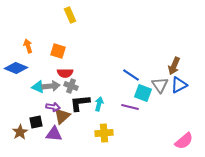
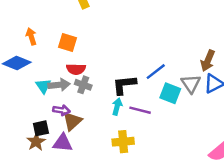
blue line: (131, 75) -> (156, 72), turned -72
cyan triangle: (38, 87) -> (43, 86), turned 32
black L-shape: (80, 103) -> (124, 85), moved
purple line: (130, 107) -> (140, 110), moved
brown star: (20, 132) -> (36, 142), moved

